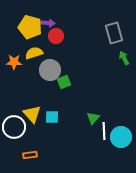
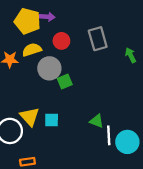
gray rectangle: (114, 33) -> (98, 39), moved
red circle: (56, 36) -> (61, 41), moved
green triangle: (93, 118) -> (97, 121), turned -48

